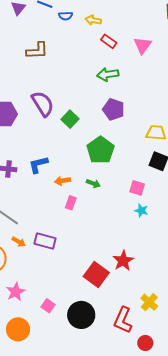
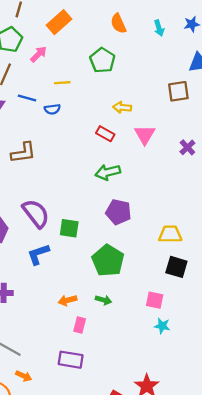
yellow arrow: (93, 20) -> (122, 107), moved
green square: (70, 119) -> (69, 228), turned -30
blue L-shape: (38, 165) -> (38, 254), moved
purple rectangle: (45, 241) -> (71, 360), moved

